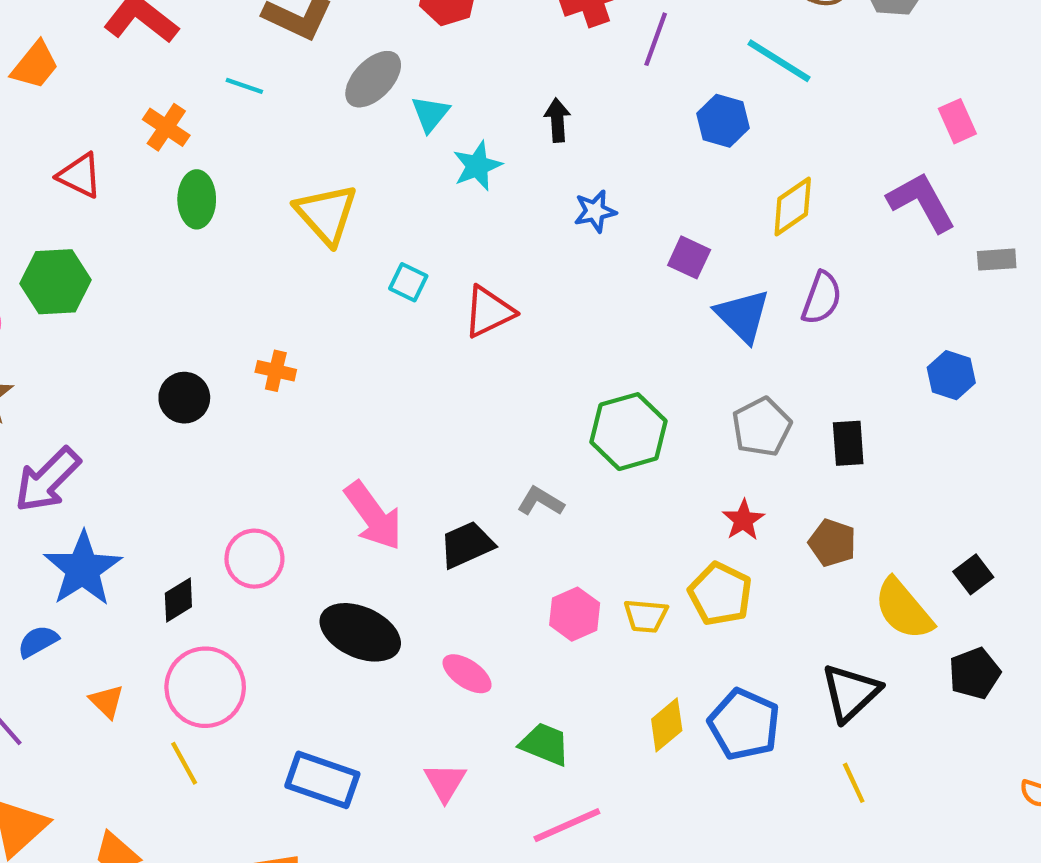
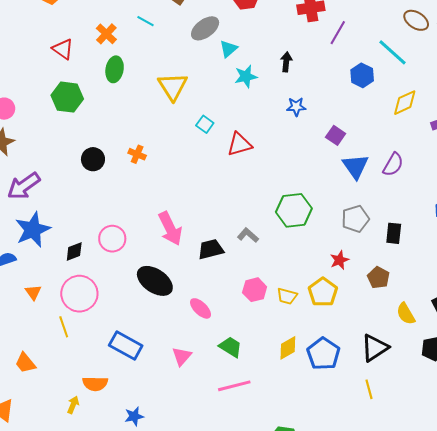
yellow diamond: (793, 206) -> (405, 103), moved
green hexagon: (56, 282) -> (67, 97), moved
yellow semicircle: (903, 609) -> (406, 314), size x0.7

